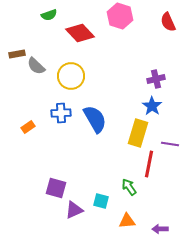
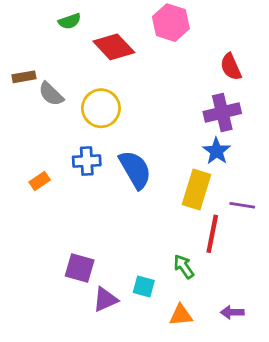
red semicircle: (168, 22) -> (231, 67), moved
purple cross: (156, 79) -> (222, 113), size x1.4
purple arrow: (160, 229) -> (232, 312), moved

